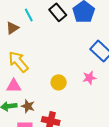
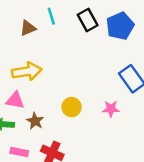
yellow arrow: (18, 62) -> (27, 71), turned 110
brown star: (28, 106) -> (35, 121), moved

